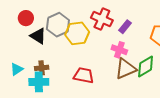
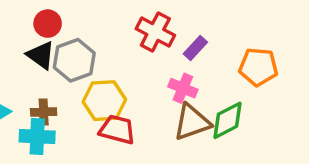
red circle: (26, 18) -> (48, 24), moved
gray hexagon: (58, 25) -> (74, 60), moved
yellow hexagon: (77, 33) -> (104, 101), moved

